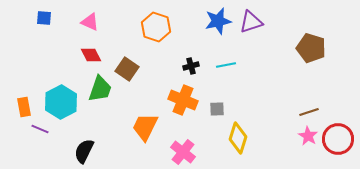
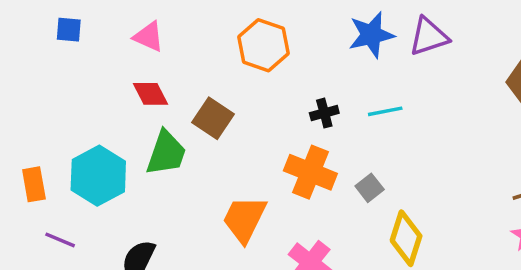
gray square: (217, 109) -> (370, 188), turned -35
purple line: (40, 129) -> (60, 240), moved

